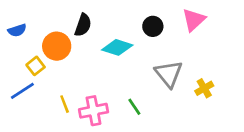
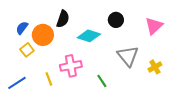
pink triangle: (194, 20) -> (154, 26), moved
blue semicircle: (17, 30) -> (22, 28), moved, turned 144
blue line: (22, 91) -> (17, 83), moved
pink cross: (94, 111) -> (71, 66), moved

